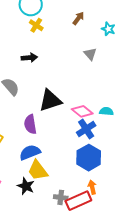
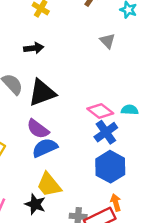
black triangle: (50, 100) -> (42, 93), moved
purple semicircle: (30, 124) -> (38, 129), turned -42
blue semicircle: (30, 152) -> (45, 148), moved

